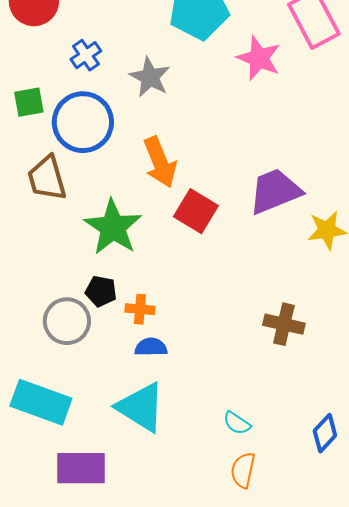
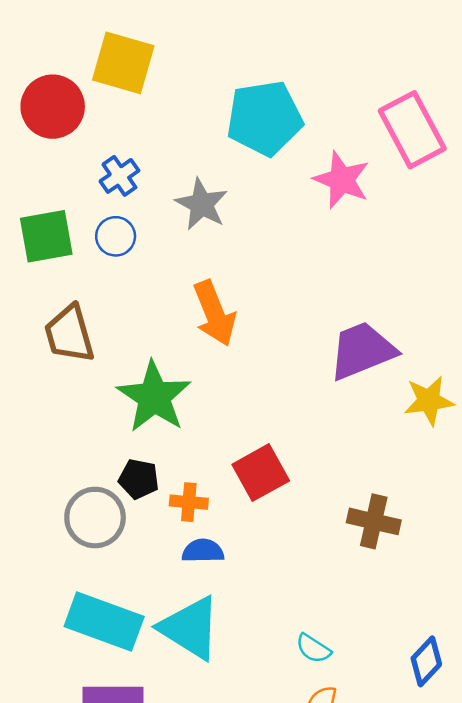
green square: (29, 102) -> (46, 236), size x1.4
blue circle: (83, 122) -> (116, 236), moved, size x0.5
red square: (196, 211) -> (261, 473), moved, turned 30
cyan rectangle: (41, 402) -> (104, 622), moved

